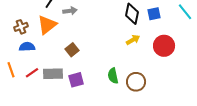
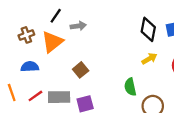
brown cross: (21, 27) -> (26, 35), moved
green semicircle: (113, 76) -> (130, 87), moved

